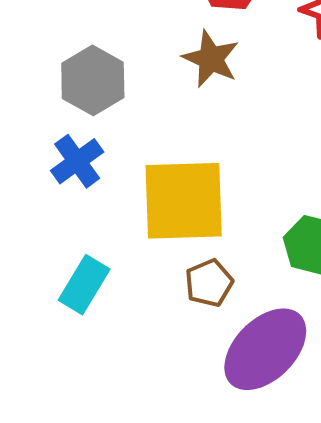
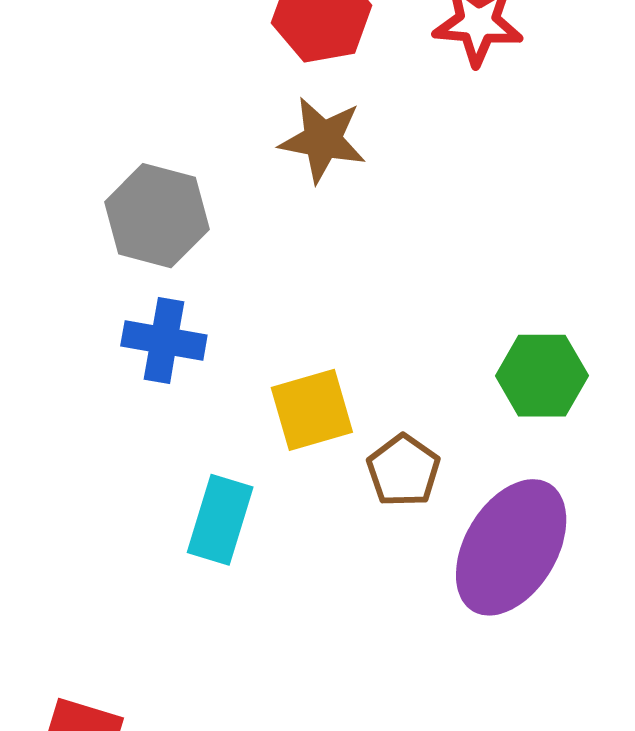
blue cross: (77, 161) -> (164, 340), turned -30
yellow square: (184, 201) -> (312, 410), moved, size x0.6

